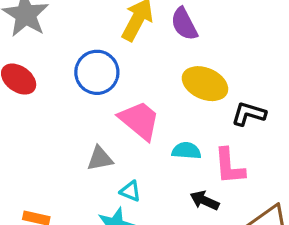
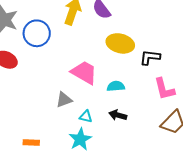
blue circle: (97, 72) -> (37, 33), moved
pink L-shape: (229, 166) -> (164, 89), moved
black arrow: (205, 200) -> (118, 115), moved

